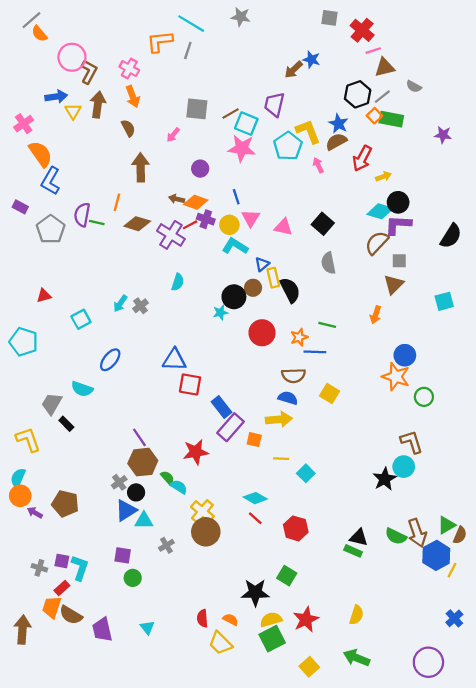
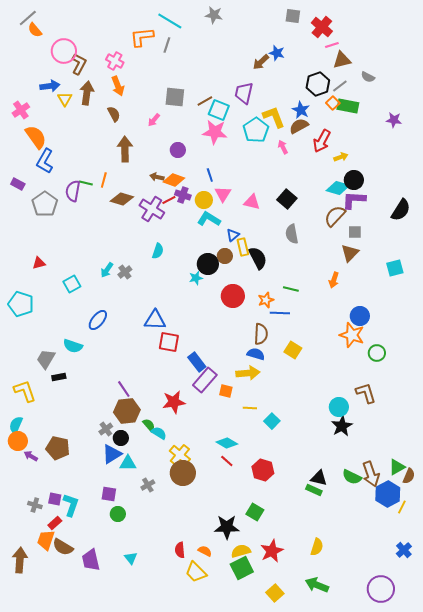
green line: (97, 223) -> (86, 183), moved
brown semicircle: (293, 375) -> (261, 334), turned -85
black rectangle: (66, 424) -> (59, 377), turned -56
cyan circle: (404, 467) -> (339, 407), moved

